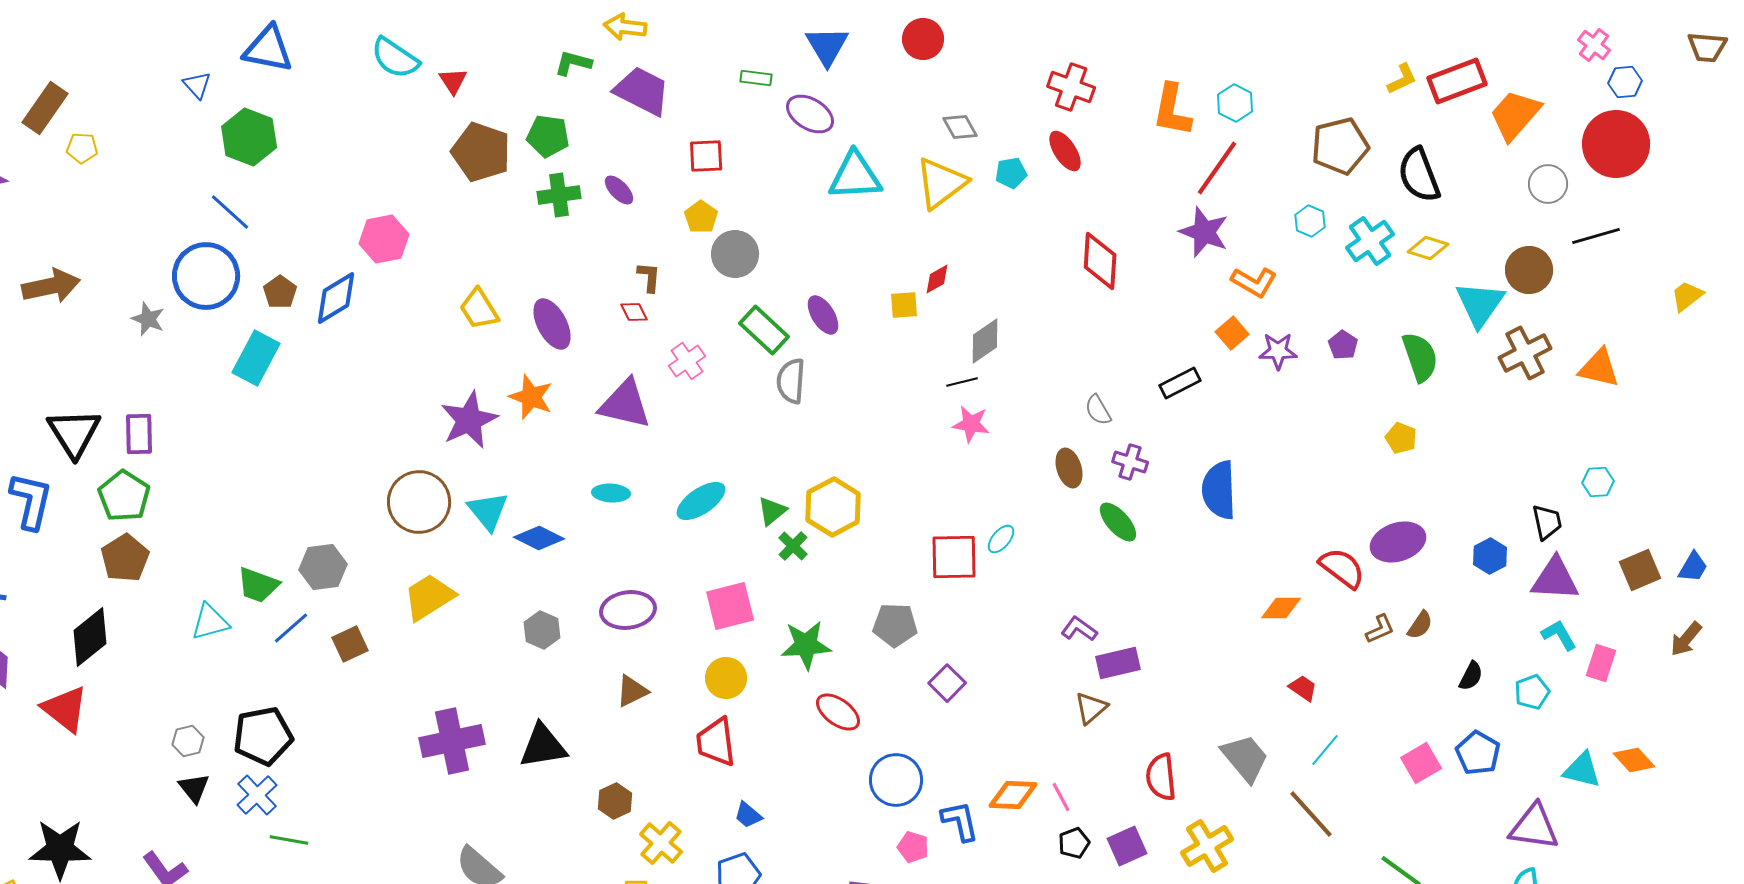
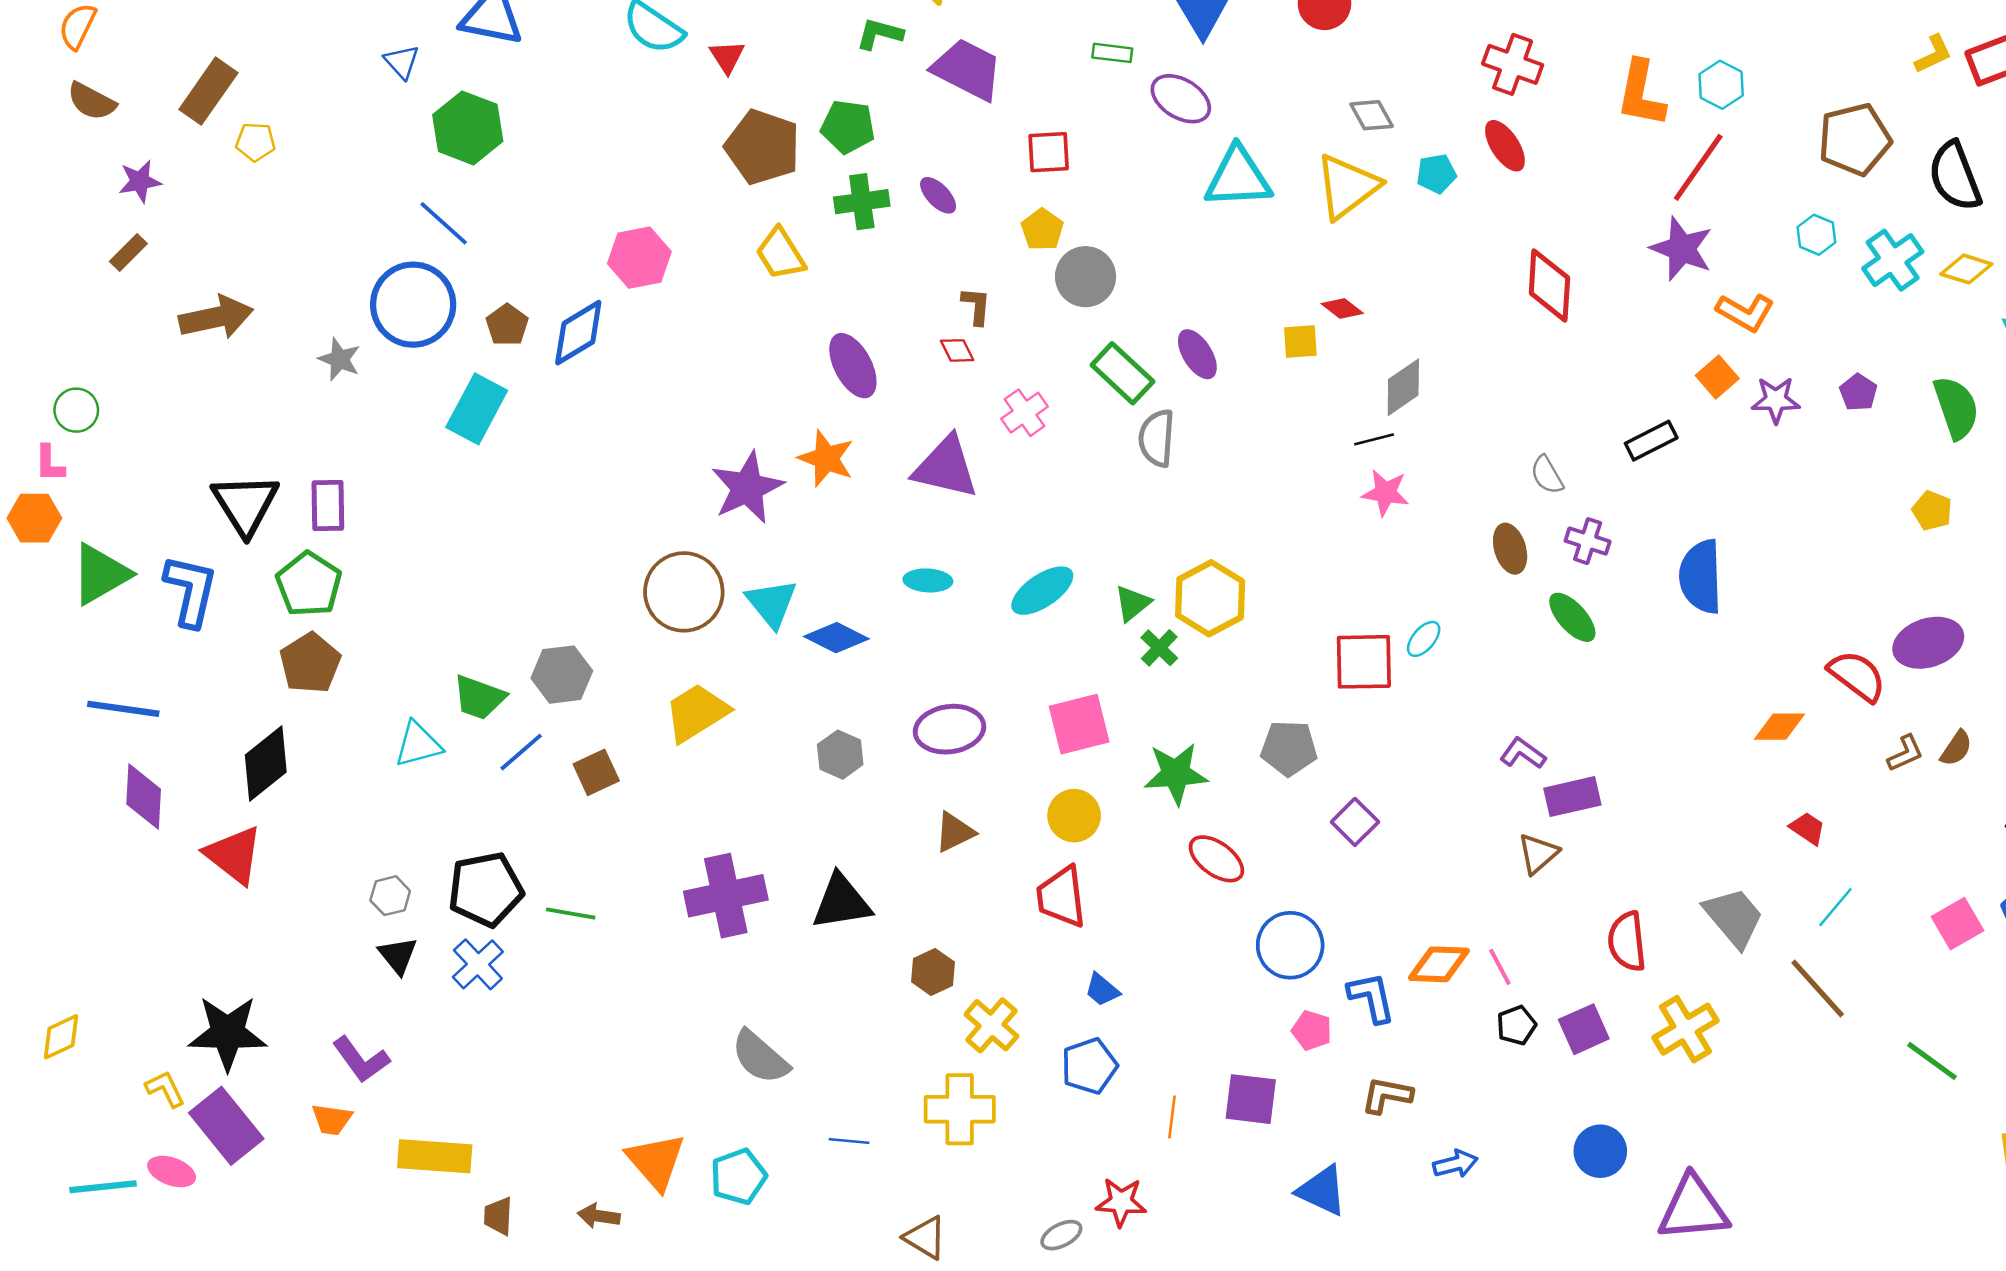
red diamond: (937, 279) -> (1342, 308), turned 68
yellow trapezoid: (479, 309) -> (780, 254), moved
green line: (289, 840) -> (571, 913), moved

